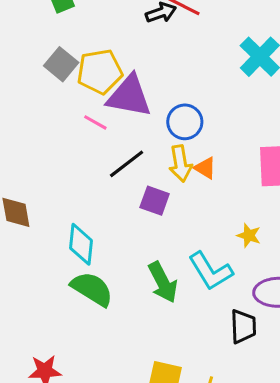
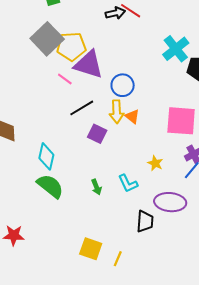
gray square: (61, 64) -> (47, 39), size x1.5
cyan L-shape: (211, 271) -> (128, 183), size x0.7
green arrow: (163, 282) -> (96, 187), size x0.6

